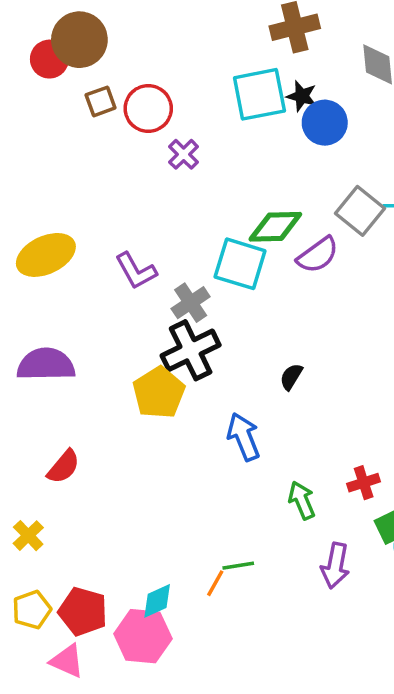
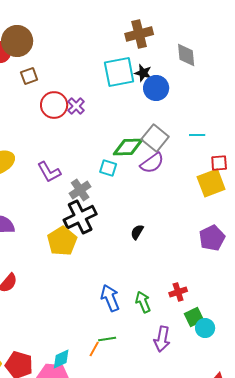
red circle: (148, 108) -> (54, 105), moved
gray square: (360, 211) -> (155, 138), moved
cyan square: (240, 264) -> (108, 168), size x0.6
blue arrow: (244, 437) -> (110, 298), moved

